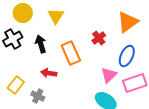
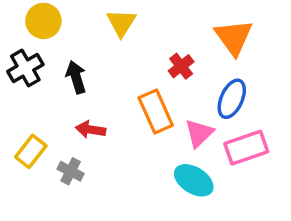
yellow triangle: (56, 16) -> (121, 23), moved
orange triangle: (128, 22) -> (234, 37), turned -30
orange rectangle: (71, 53) -> (156, 111), moved

